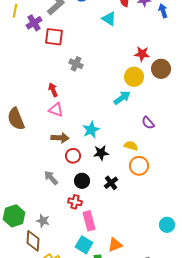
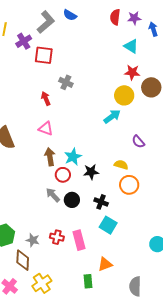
cyan triangle: (109, 19) -> (131, 46), moved
red arrow: (53, 90) -> (46, 98), moved
cyan star: (91, 130) -> (73, 157), moved
brown arrow: (60, 138) -> (50, 157), turned -102
gray arrow: (51, 178) -> (53, 195), moved
black cross: (111, 183) -> (101, 202), turned -32
red cross: (75, 202) -> (57, 237), moved
cyan square: (84, 245) -> (108, 225), moved

